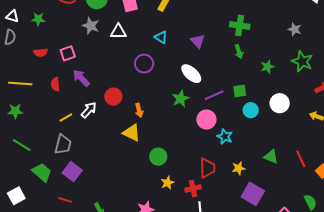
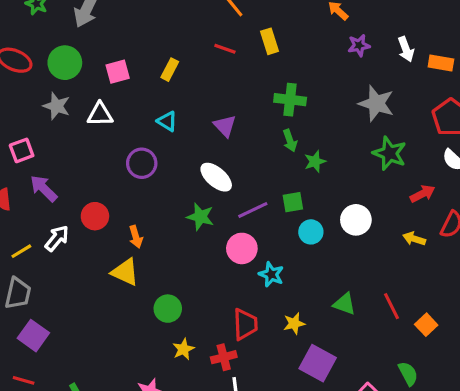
gray star: (295, 29) -> (376, 103), size x1.6
green star: (267, 67) -> (315, 161), moved
green star: (181, 99) -> (200, 217), turned -30

